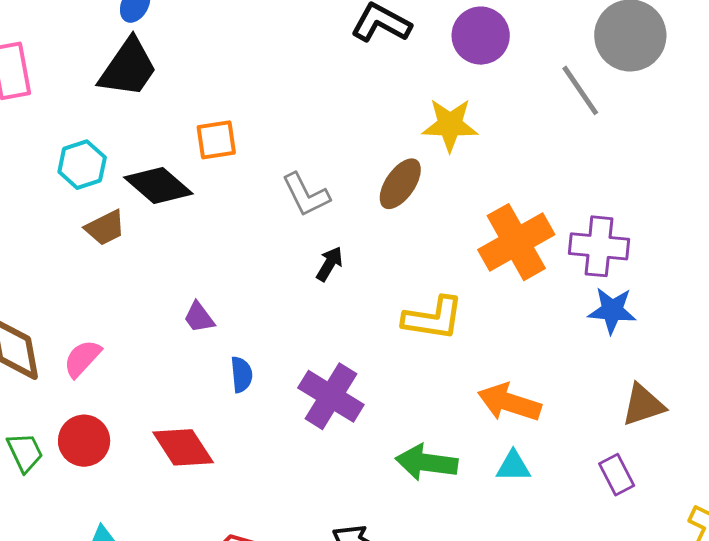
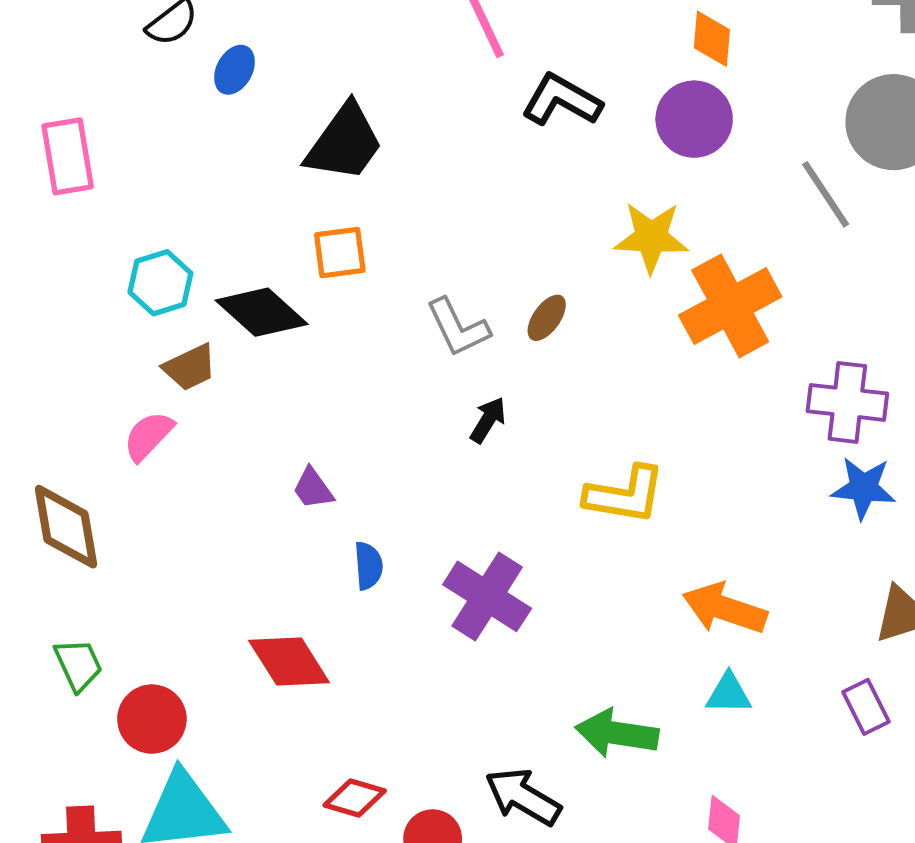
black trapezoid: (128, 68) -> (344, 143), moved
brown ellipse: (400, 184) -> (547, 318), moved, size x0.7
orange cross: (516, 242) -> (730, 306), moved
pink semicircle: (82, 358) -> (148, 436), moved
red circle: (84, 441) -> (152, 719), moved
green arrow: (427, 463) -> (617, 733), moved

